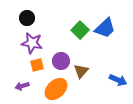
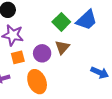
brown triangle: (81, 71) -> (62, 47), moved
orange ellipse: (56, 89) -> (37, 82), turned -70

